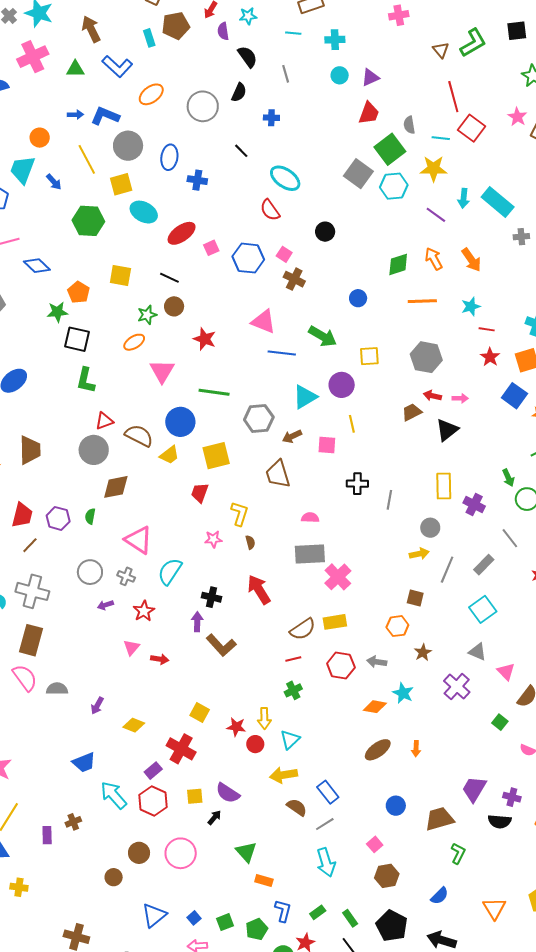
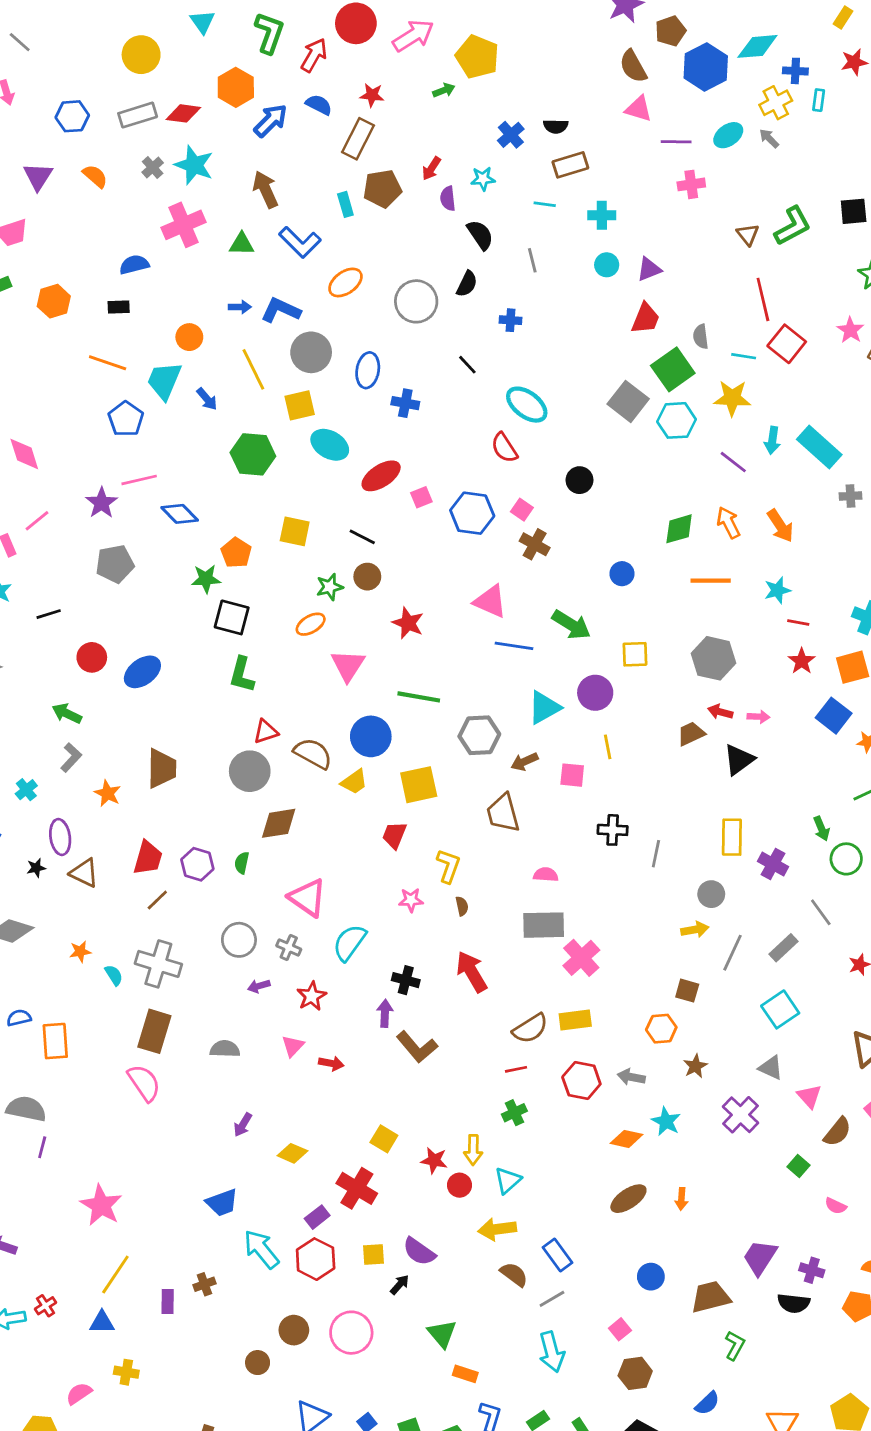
gray semicircle: (57, 689) -> (225, 1049), moved

